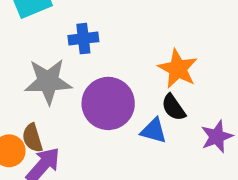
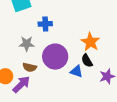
gray star: (48, 81) -> (27, 44), size x0.7
brown semicircle: (32, 138) -> (30, 67), moved, turned -64

